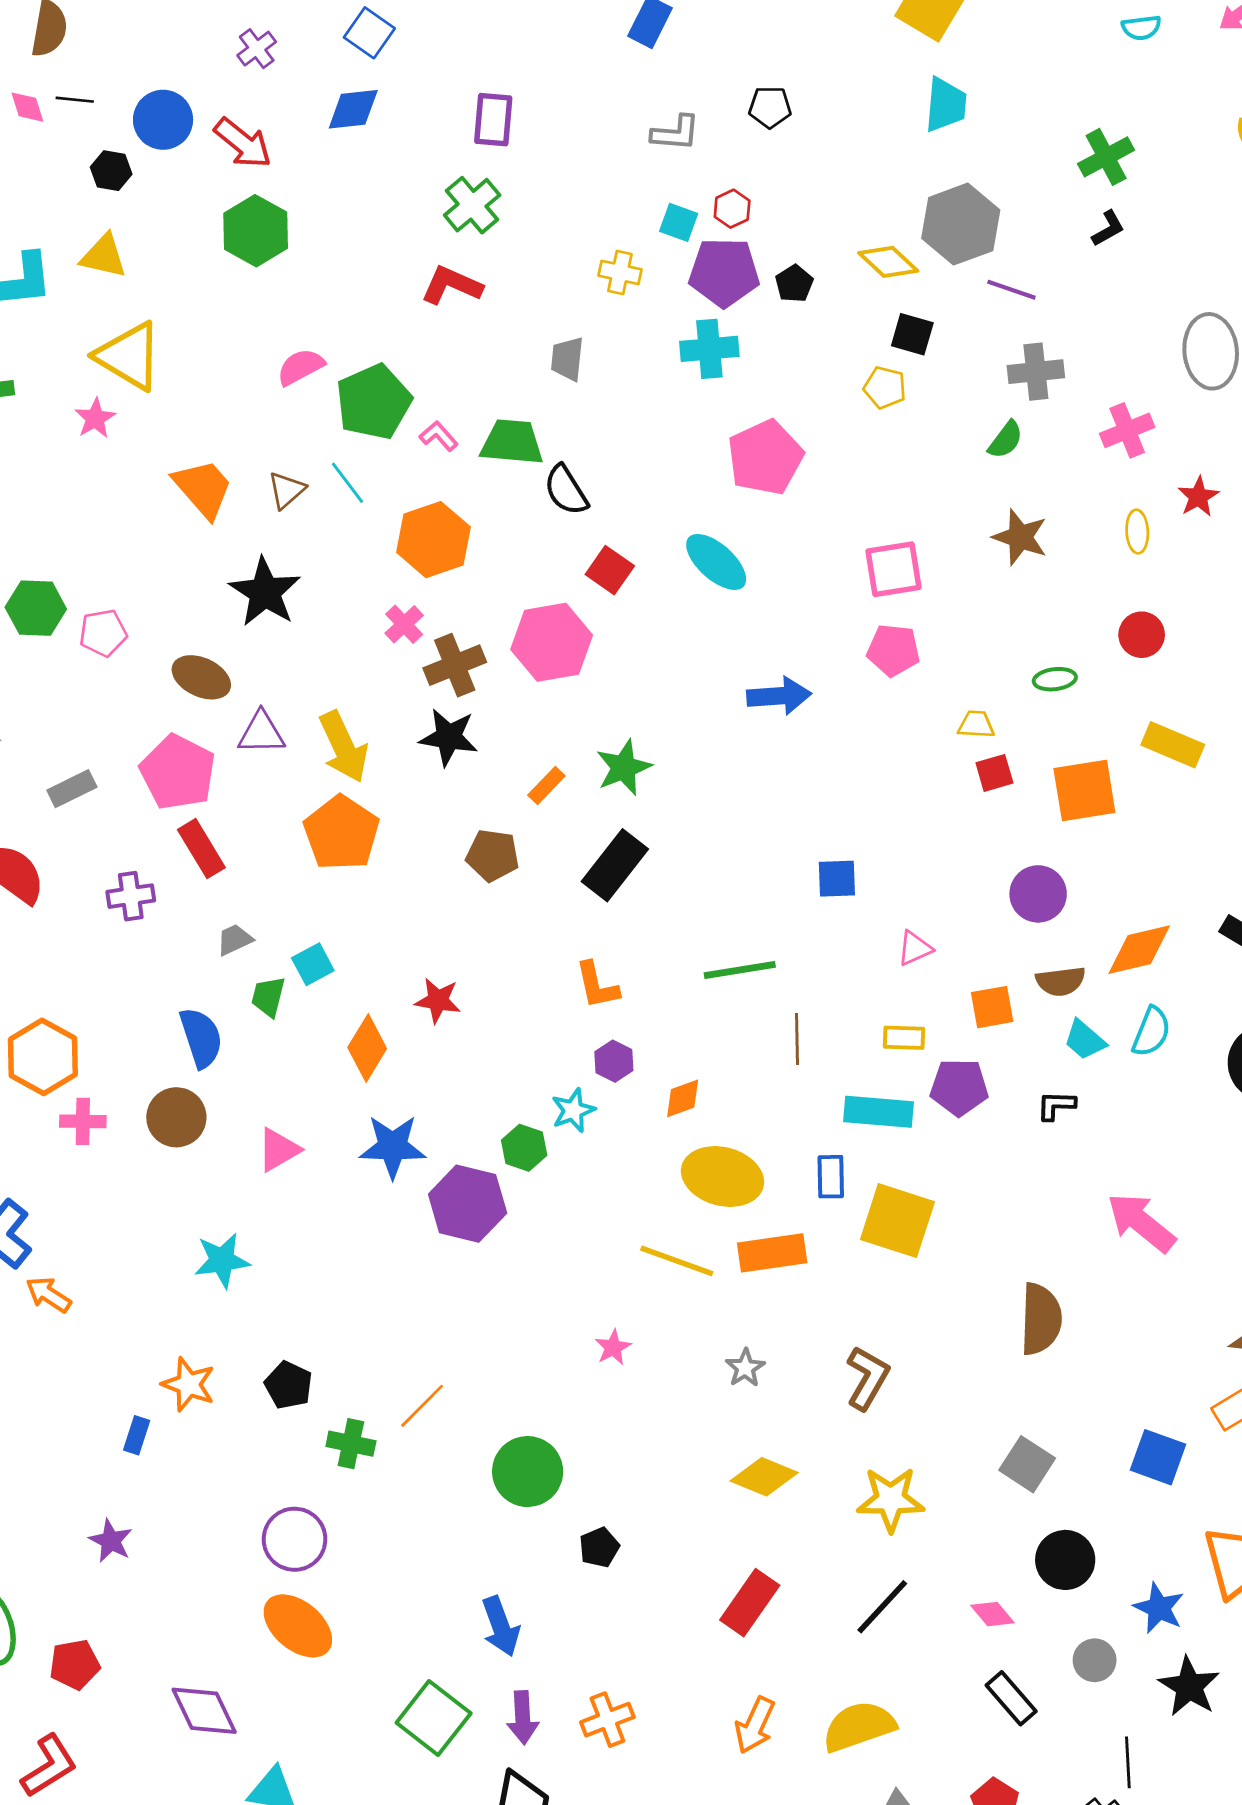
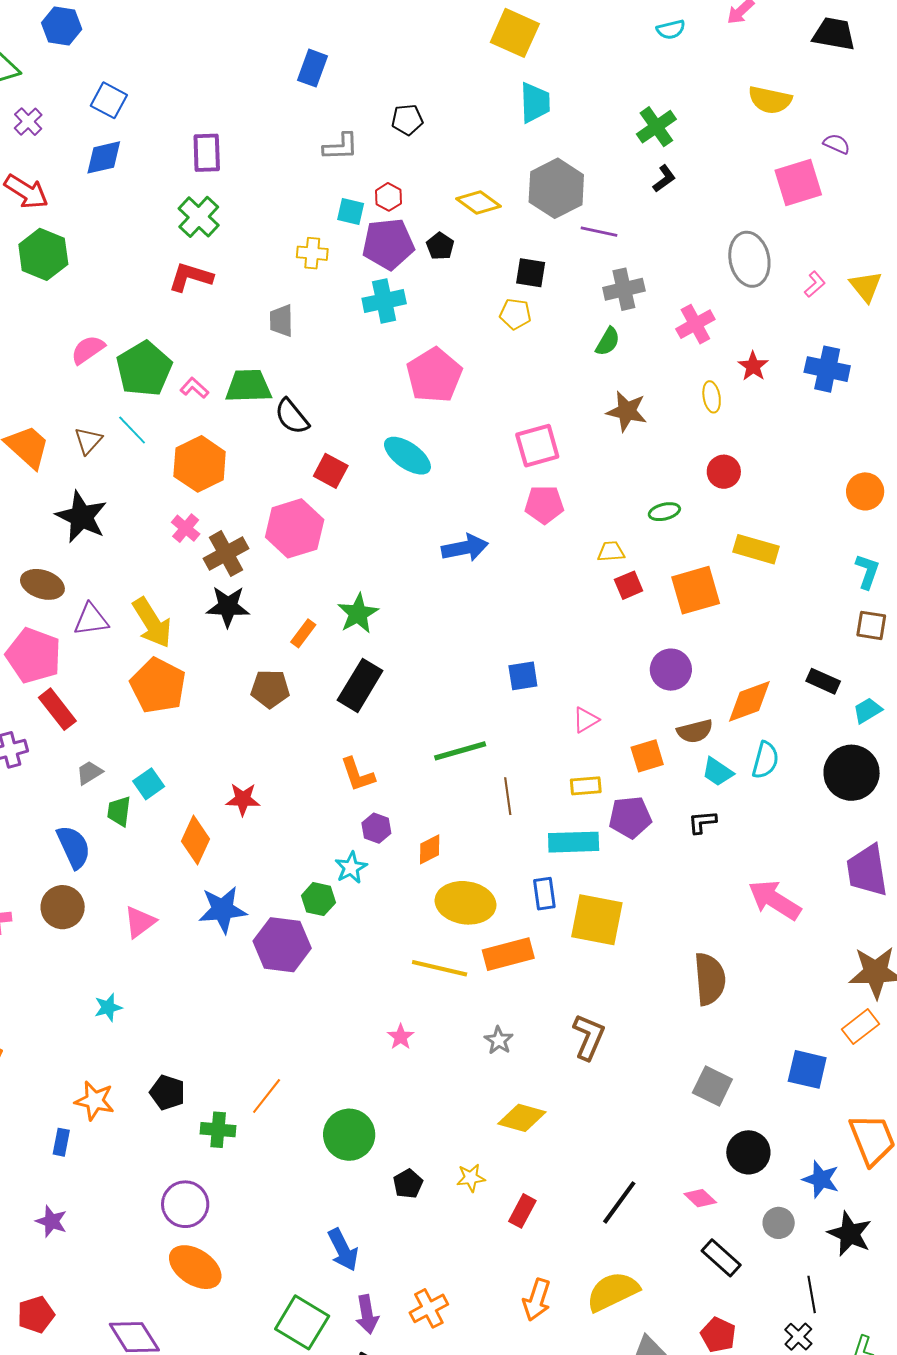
yellow diamond: (888, 262) -> (479, 203), moved
cyan star: (222, 1260) -> (108, 1007), size x0.7
yellow star: (891, 1499) -> (471, 1178), moved, size x0.6
red rectangle: (750, 1603) -> (522, 1211), size x0.7

